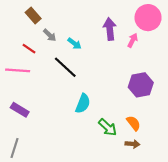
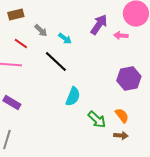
brown rectangle: (33, 16) -> (16, 15), moved, turned -63
purple arrow: (110, 29) -> (99, 25), turned 40
pink arrow: (132, 40) -> (121, 36), turned -112

